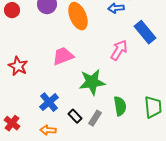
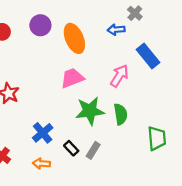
pink trapezoid: (63, 56) -> (72, 78), moved
green semicircle: (120, 106) -> (121, 114), moved

